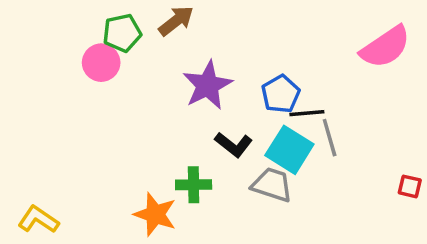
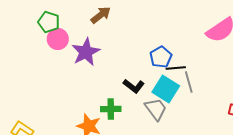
green pentagon: (122, 33) -> (49, 22), moved, turned 30
purple star: (208, 85) -> (86, 52), moved
gray trapezoid: (272, 185) -> (156, 109), turned 35

